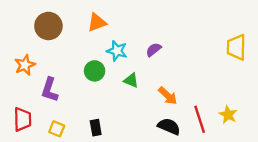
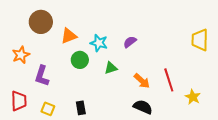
orange triangle: (97, 22) -> (69, 36), moved
green triangle: (131, 80) -> (111, 68), turned -40
red line: (200, 119) -> (169, 80), moved

